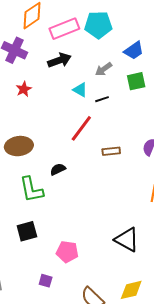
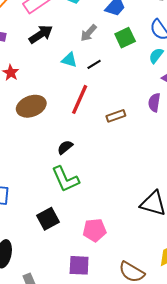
brown ellipse: (19, 146) -> (31, 106), moved
green L-shape: (31, 189) -> (65, 179), moved
purple square: (46, 281) -> (79, 265), size x1.5

